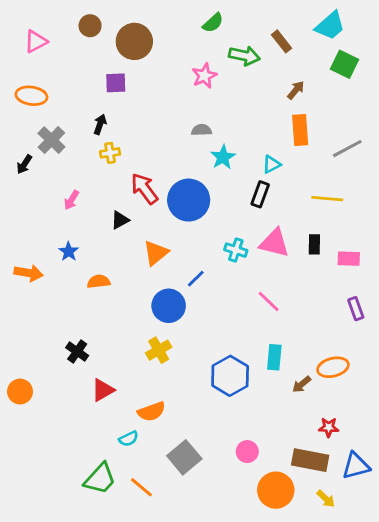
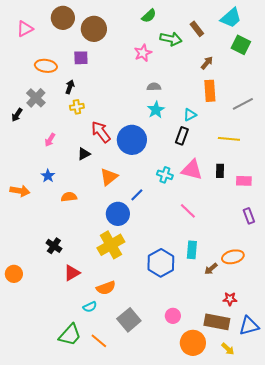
brown circle: (90, 26) -> (63, 18), size x1.5
orange ellipse: (31, 96) -> (46, 66), moved
gray semicircle: (201, 130) -> (154, 87), moved
yellow cross: (159, 350) -> (111, 245), size x1.5

